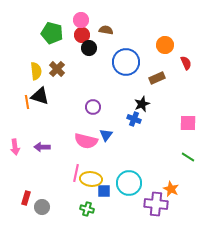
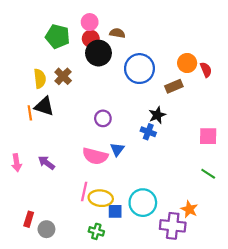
orange circle: (165, 45) -> (187, 63), moved
black circle: (89, 48) -> (98, 53), size x1.5
purple arrow: (42, 147) -> (46, 163), turned 35

